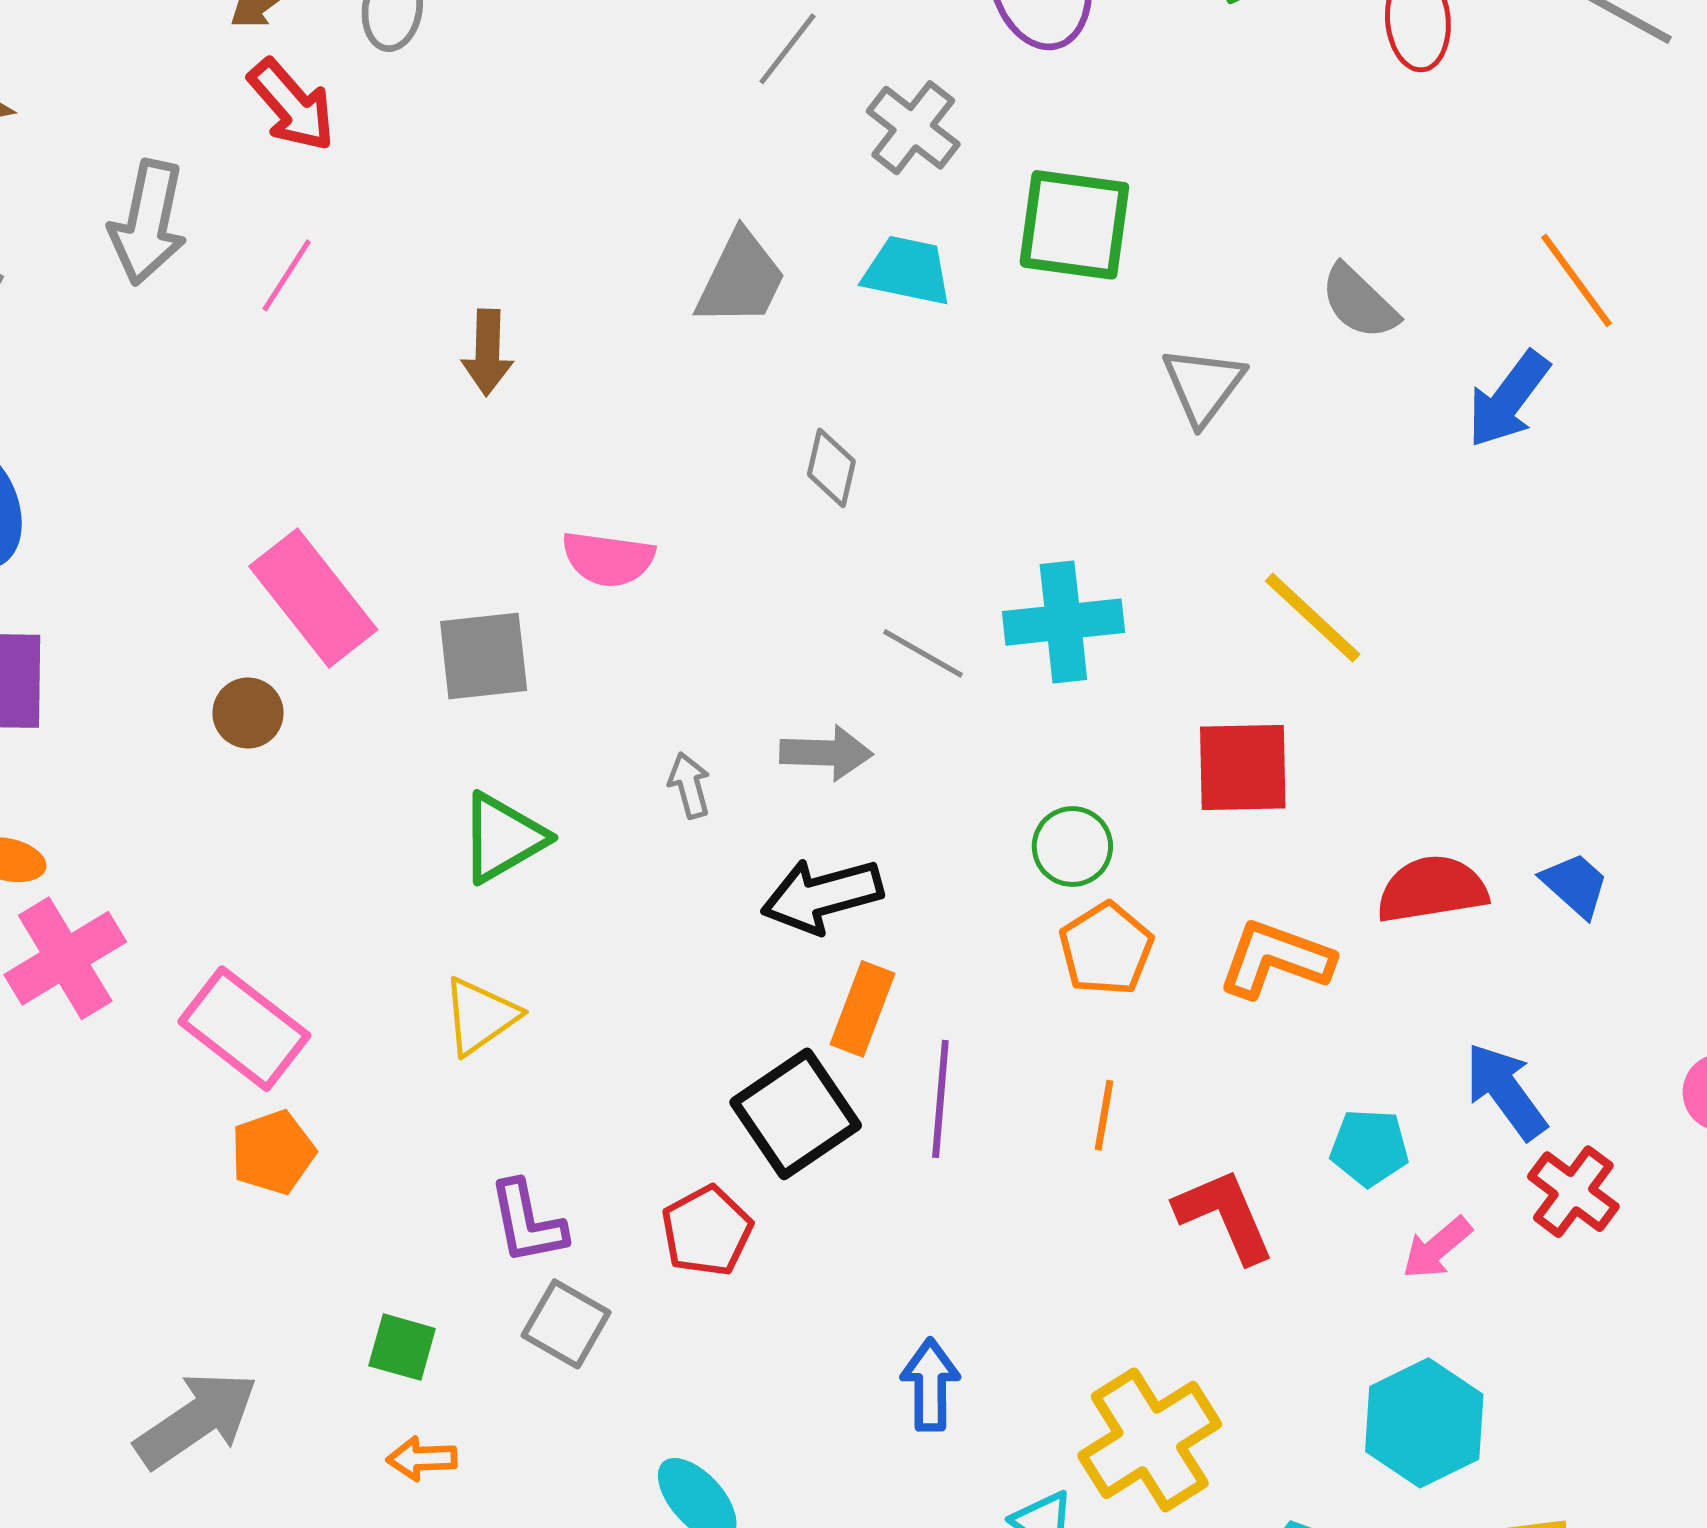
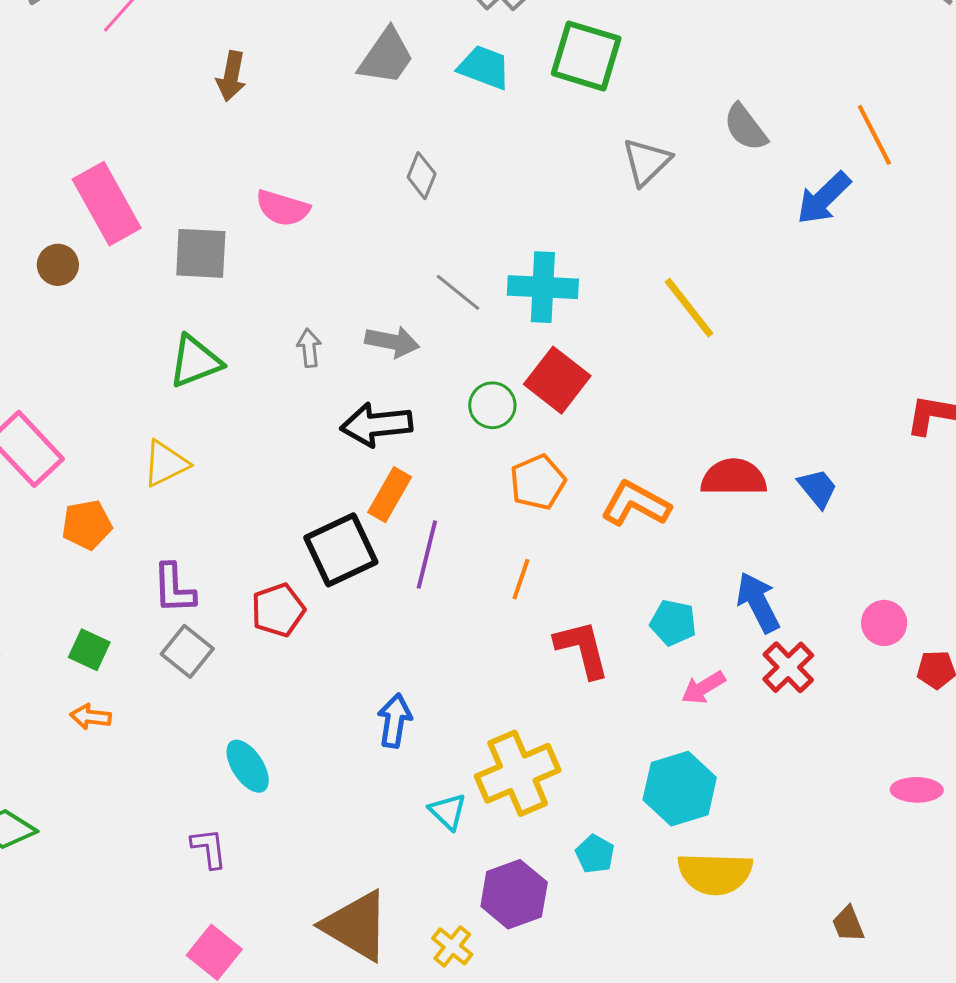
red square: (1243, 768) -> (557, 380), moved, turned 30
green circle: (1072, 846) -> (492, 405), moved
orange pentagon: (273, 1152) -> (87, 525), moved

